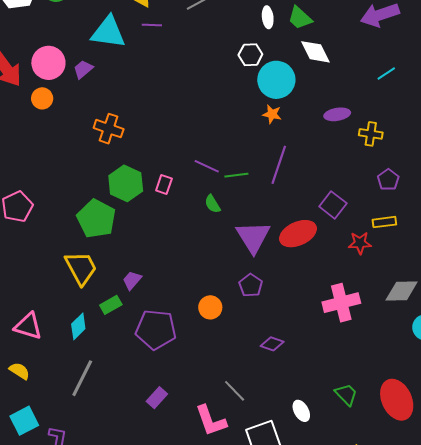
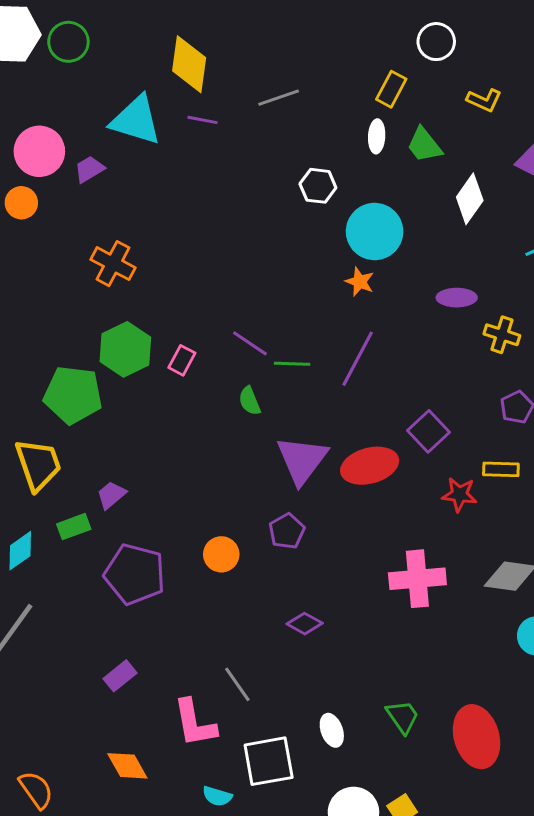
white diamond: (315, 52) -> (470, 199), moved, turned 52
white hexagon: (250, 55) -> (318, 186), moved
green pentagon: (96, 219) -> (73, 395), turned -30

